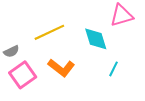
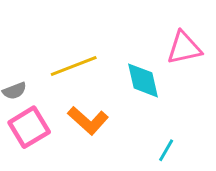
cyan line: (113, 69) -> (166, 150), moved

